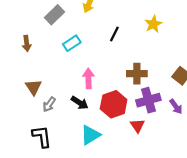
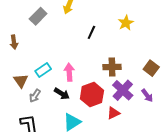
cyan rectangle: (72, 43) -> (43, 70), moved
purple cross: (148, 100) -> (123, 90), turned -30
red triangle: (137, 126) -> (113, 113), turned 40

